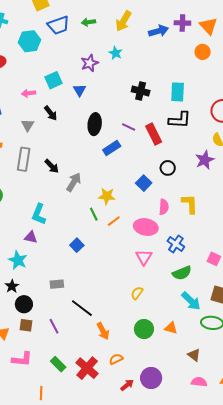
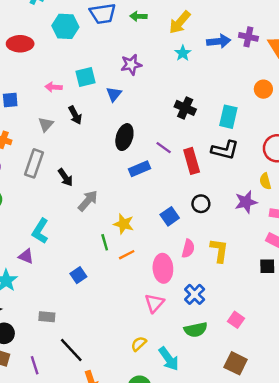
orange circle: (203, 52) -> (263, 89), moved
cyan star: (116, 53) -> (183, 53), moved
pink ellipse: (146, 227) -> (163, 268), turned 65
cyan arrow: (191, 301) -> (169, 359), moved

